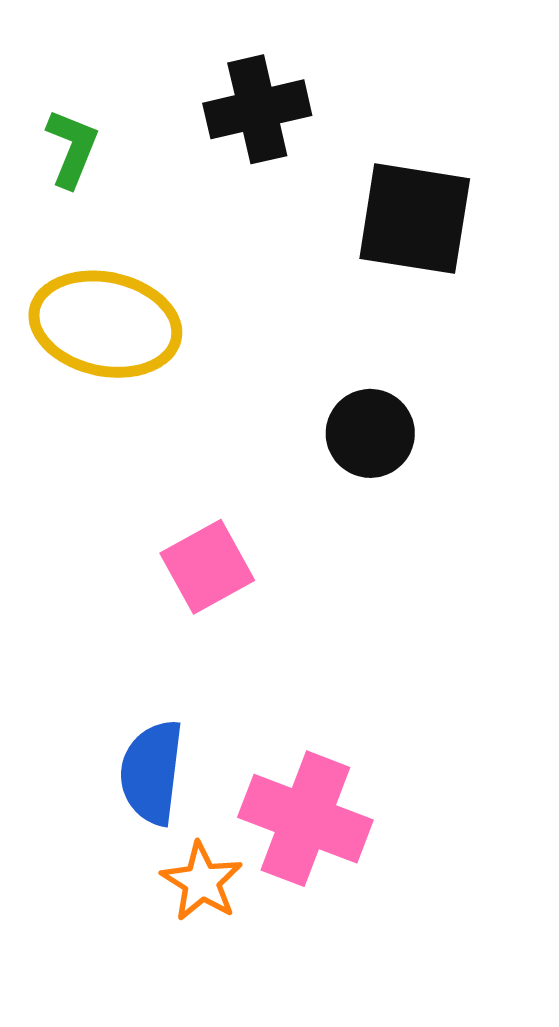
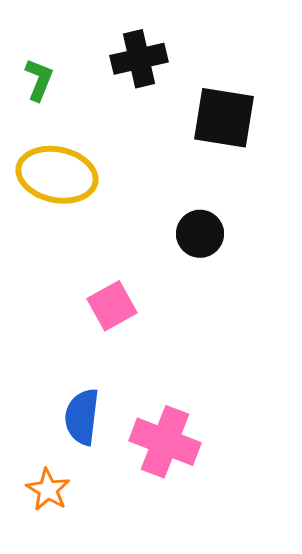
orange star: (202, 882) -> (48, 490), moved

